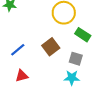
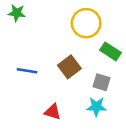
blue line: (18, 50) -> (27, 71), turned 49
red triangle: (22, 76) -> (53, 112), moved, turned 32

